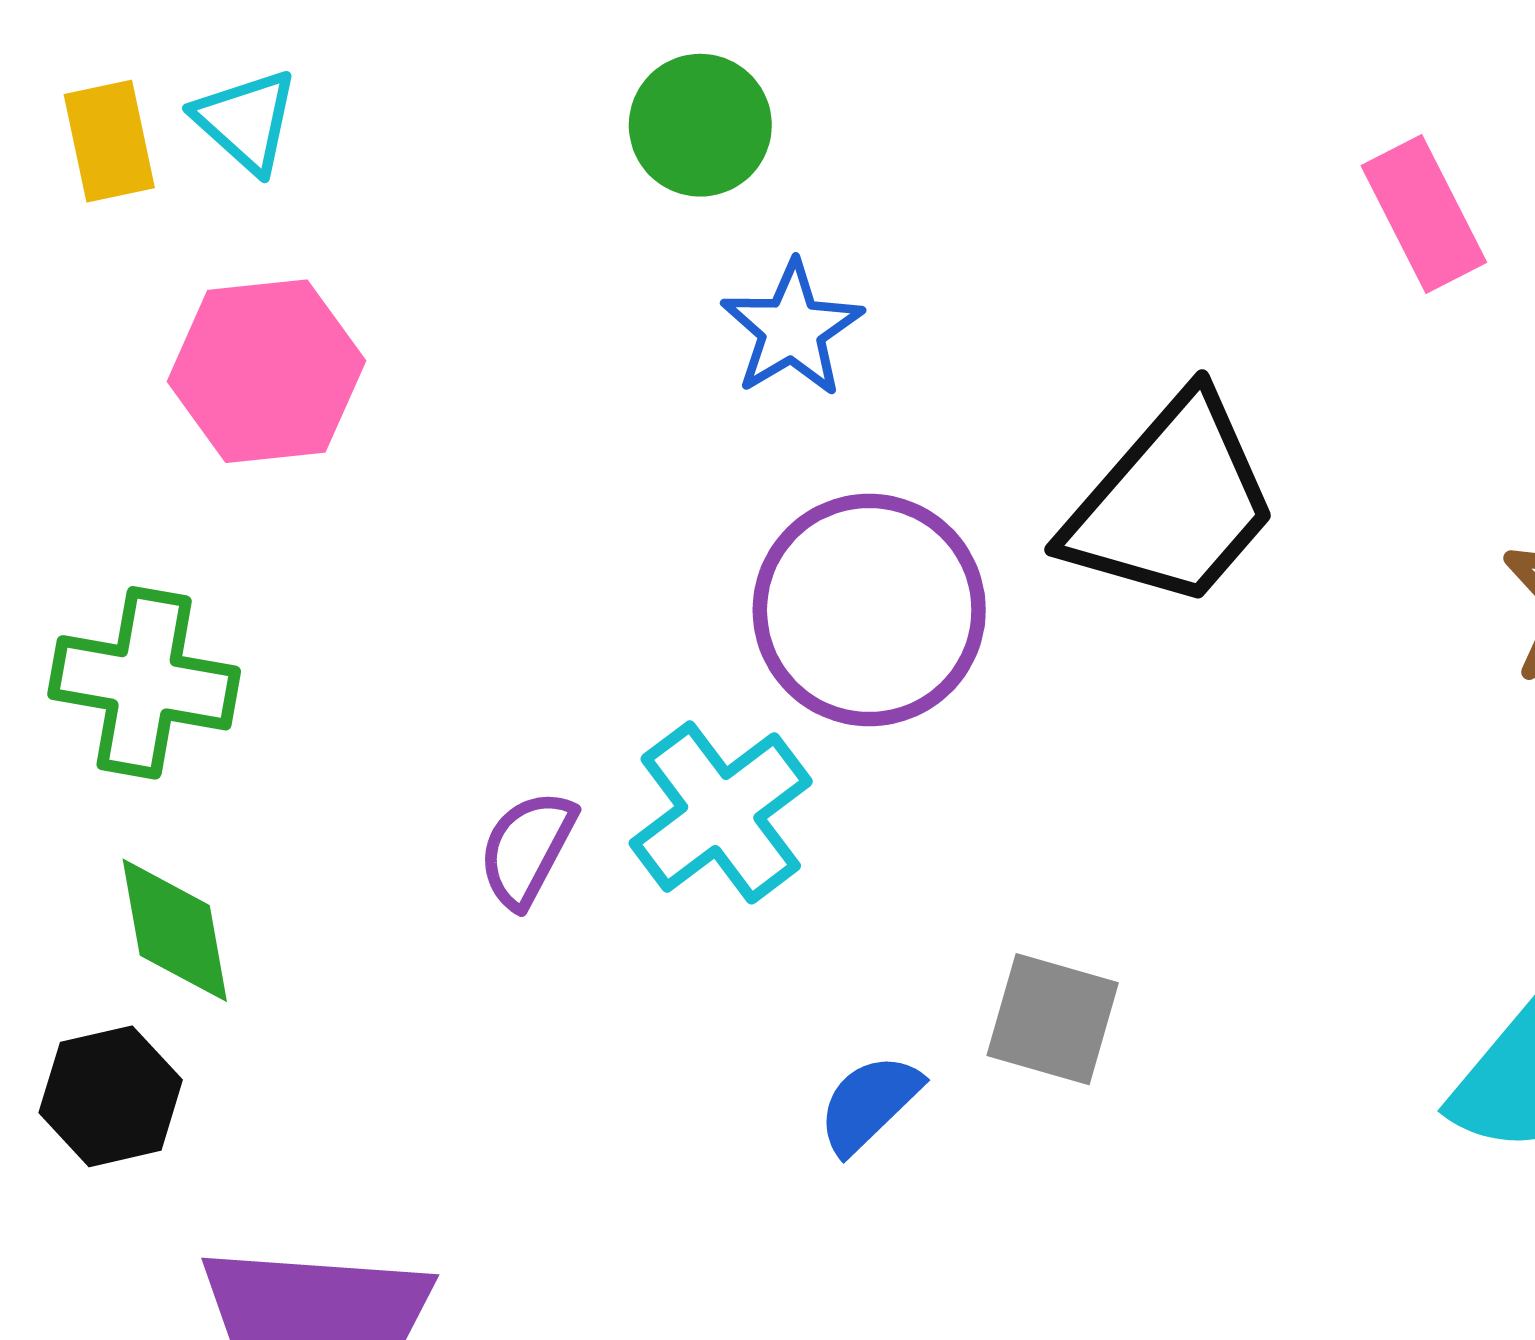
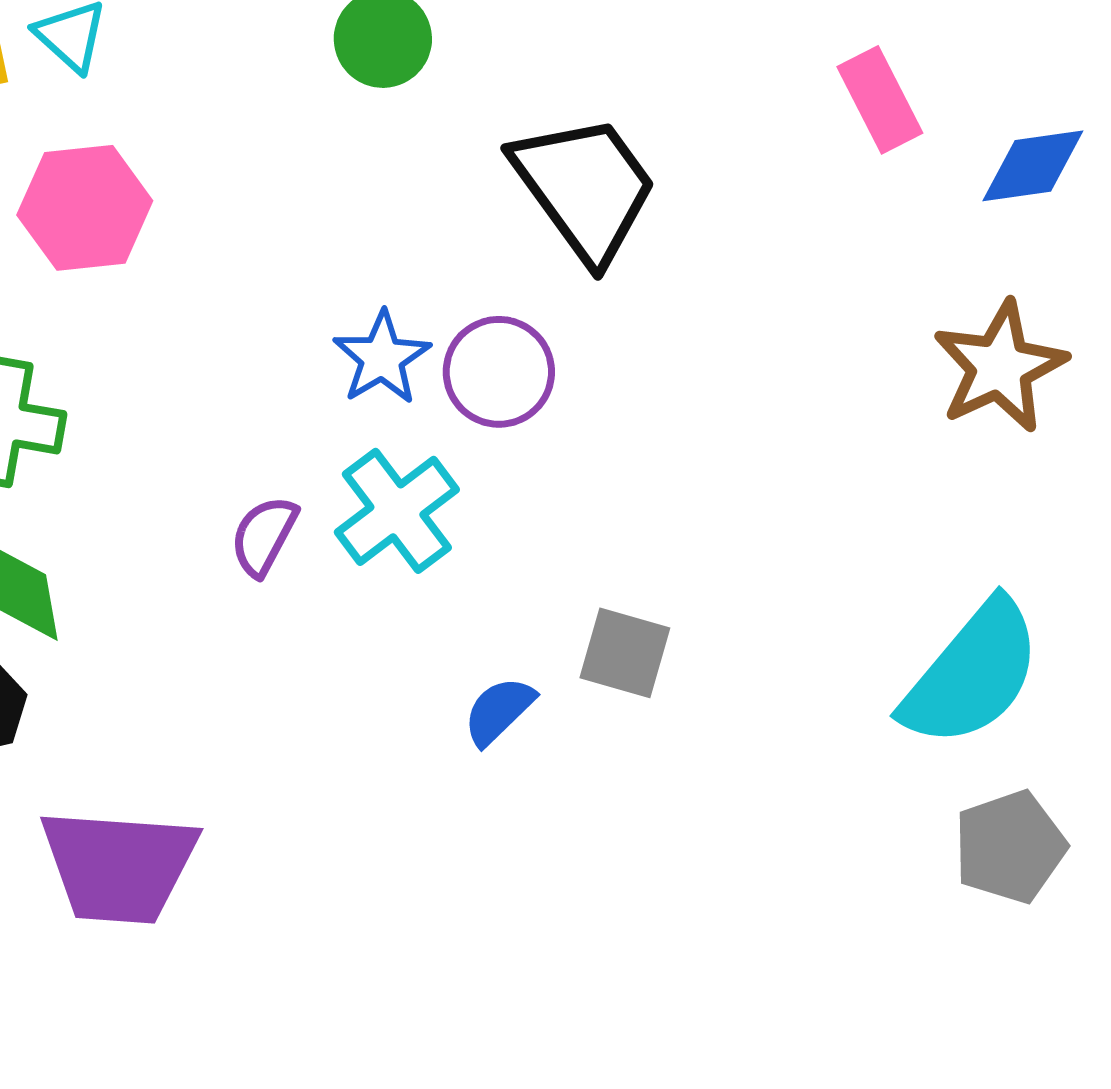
blue star: (792, 329) -> (382, 358), moved
black trapezoid: (1172, 502) -> (585, 188), moved, turned -77
purple circle: (869, 610) -> (499, 372), size x0.7

